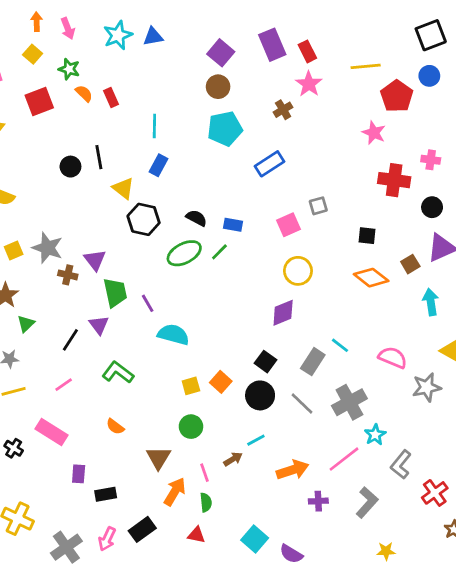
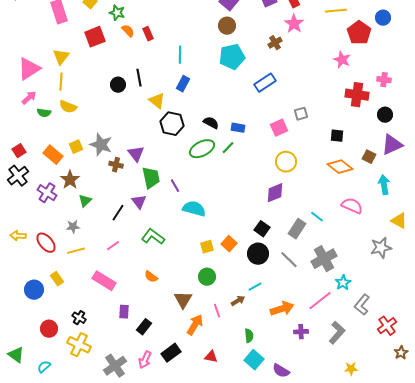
brown square: (410, 264) -> (369, 157), turned -32
pink semicircle: (393, 358) -> (352, 206), moved
black cross: (14, 448) -> (79, 318), moved
black rectangle: (106, 494) -> (144, 327), turned -42
green semicircle: (206, 502) -> (249, 336), moved

